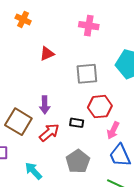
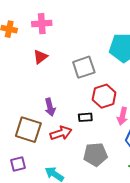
pink cross: (89, 26) -> (42, 24), moved
red arrow: (49, 133) -> (61, 133), turned 35
gray pentagon: (78, 161) -> (95, 154), turned -30

